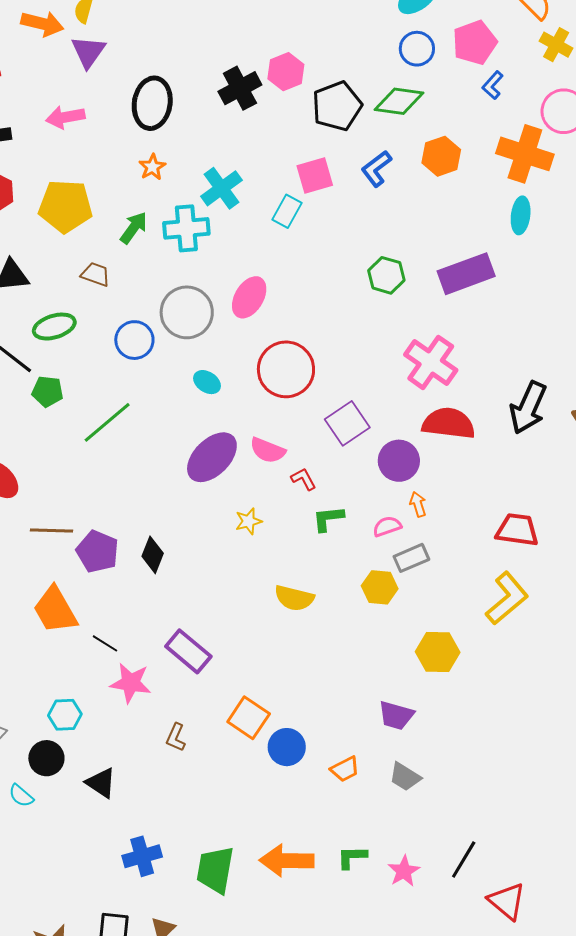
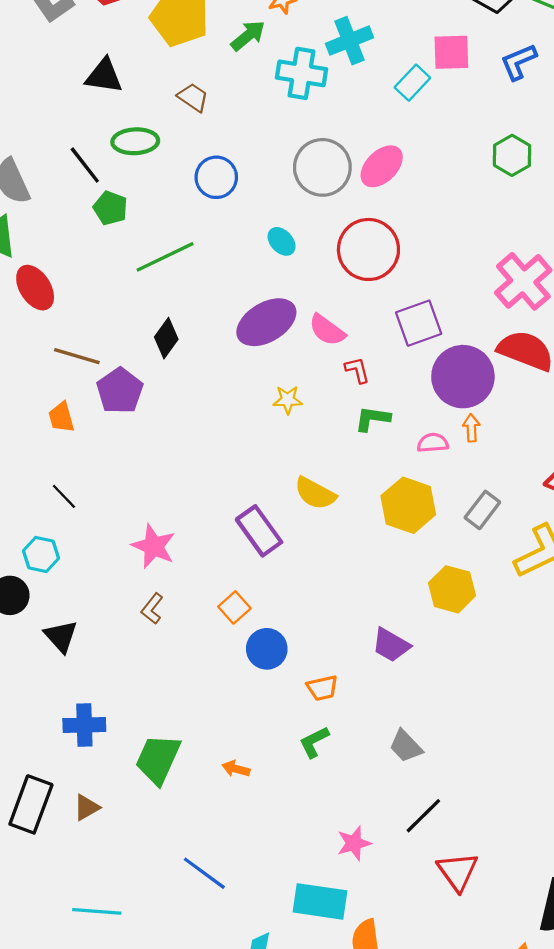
green arrow: (134, 228) -> (248, 36), moved
green hexagon: (386, 275) -> (512, 155), moved
pink ellipse: (249, 297) -> (382, 166), moved
gray circle: (187, 312) -> (322, 167), moved
purple circle: (399, 461) -> (463, 377), size x1.4
black diamond: (153, 555) -> (166, 338), moved
gray rectangle: (411, 558) -> (482, 510), moved, turned -44
yellow hexagon: (380, 587) -> (408, 505), size x1.4
orange trapezoid: (55, 610) -> (61, 417), moved, size x0.6
black line: (105, 643) -> (64, 496), moved
purple rectangle: (188, 651) -> (259, 531), moved
pink star: (131, 683) -> (154, 546), moved
orange square: (249, 718) -> (234, 607), size x0.7
gray trapezoid: (405, 777) -> (406, 746), moved
green L-shape: (352, 857) -> (314, 742), moved, turned -40
orange arrow: (287, 860) -> (236, 769), size x0.5
pink star: (404, 871) -> (354, 843), moved

